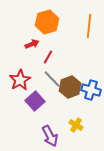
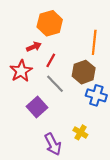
orange line: (89, 26) -> (94, 42), moved
red star: (20, 80) -> (21, 71), moved
brown hexagon: (70, 87) -> (84, 72), moved

